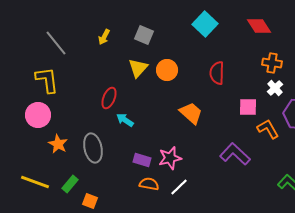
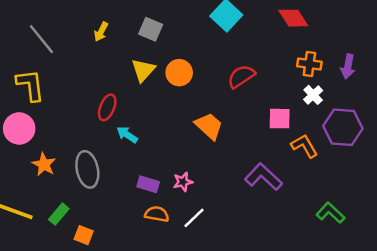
red semicircle: (217, 73) -> (241, 76), turned 55
pink star: (170, 158) -> (183, 182), size x0.7

